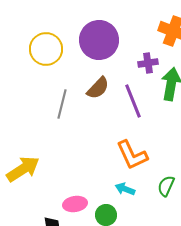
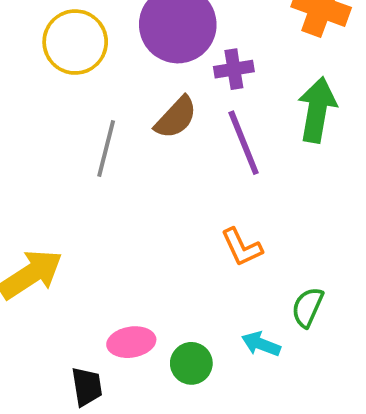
purple cross: (148, 63) -> (234, 69), moved
orange L-shape: (132, 155) -> (242, 247), size x0.7
cyan arrow: (125, 189) -> (261, 344), moved

